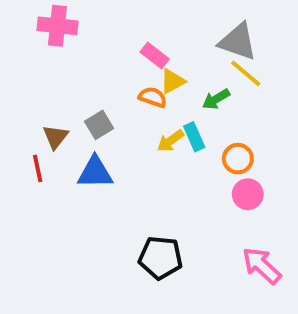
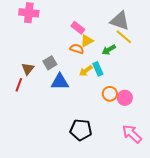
orange circle: (238, 159) -> (110, 94), moved
red line: (38, 168) -> (19, 85), turned 32
blue triangle: (95, 172) -> (60, 82), moved

